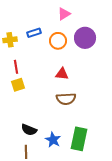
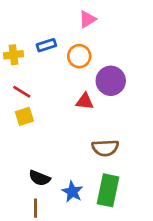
purple circle: (85, 38) -> (111, 81), moved
red line: (16, 67) -> (22, 92), turned -48
brown semicircle: (66, 99) -> (105, 148), moved

